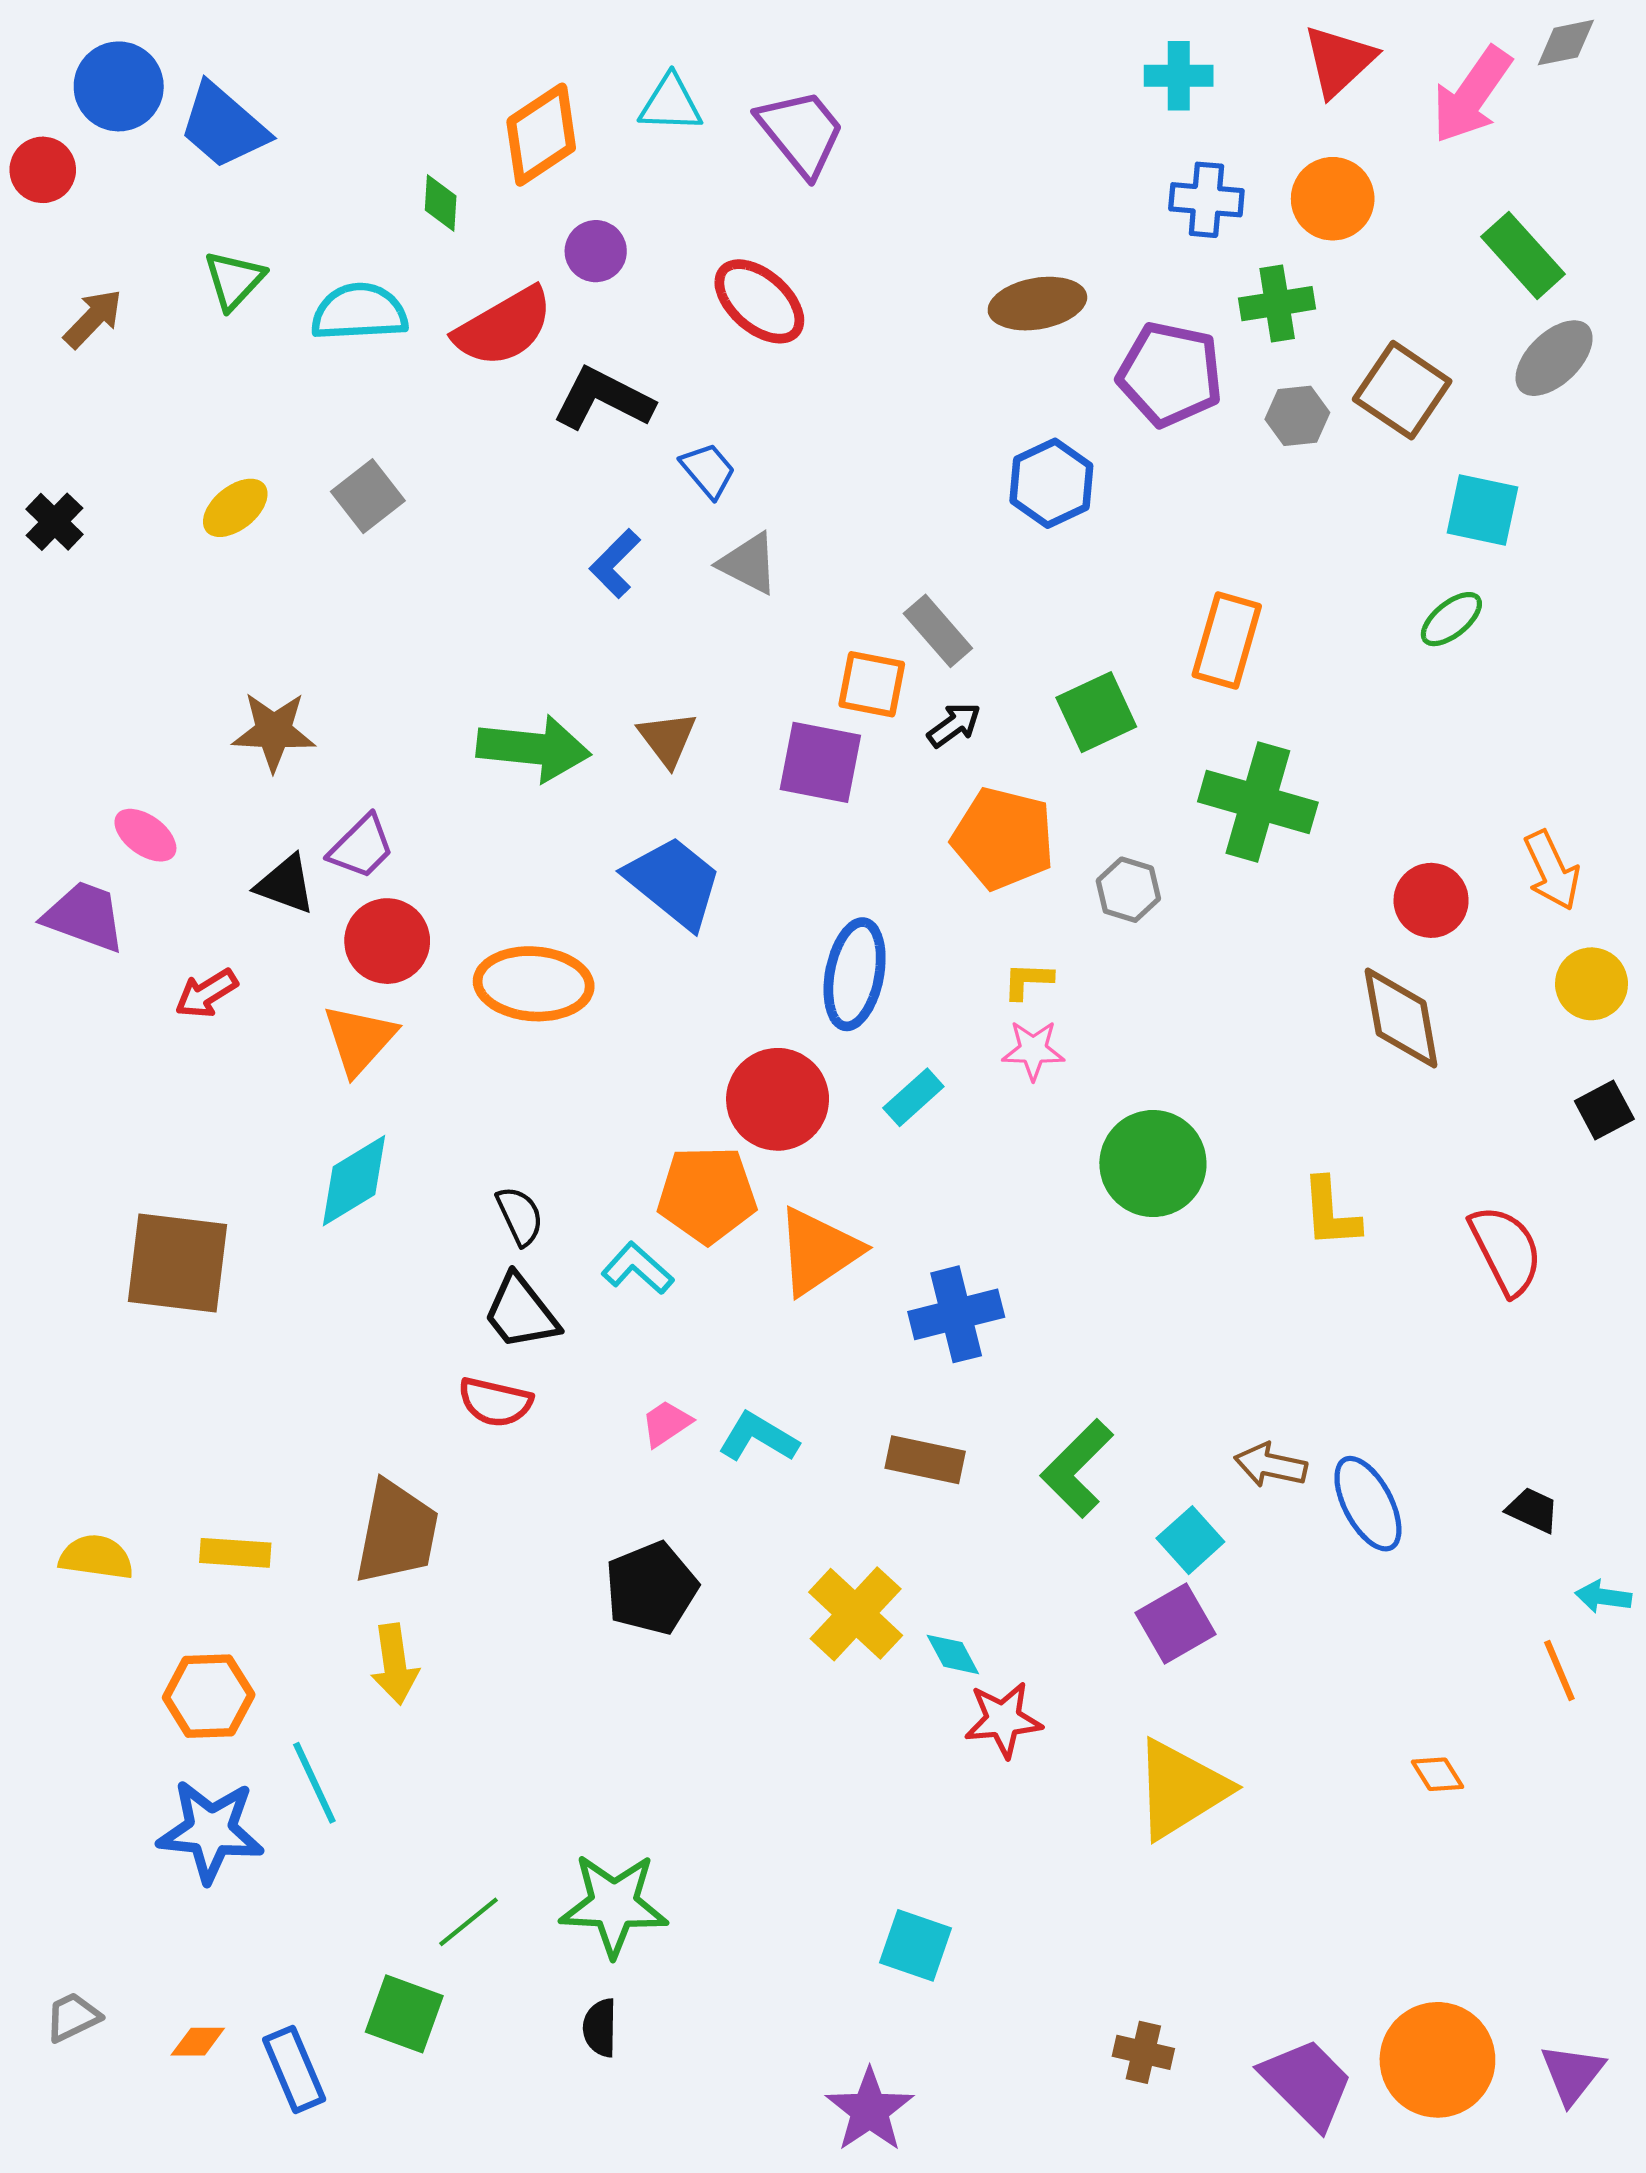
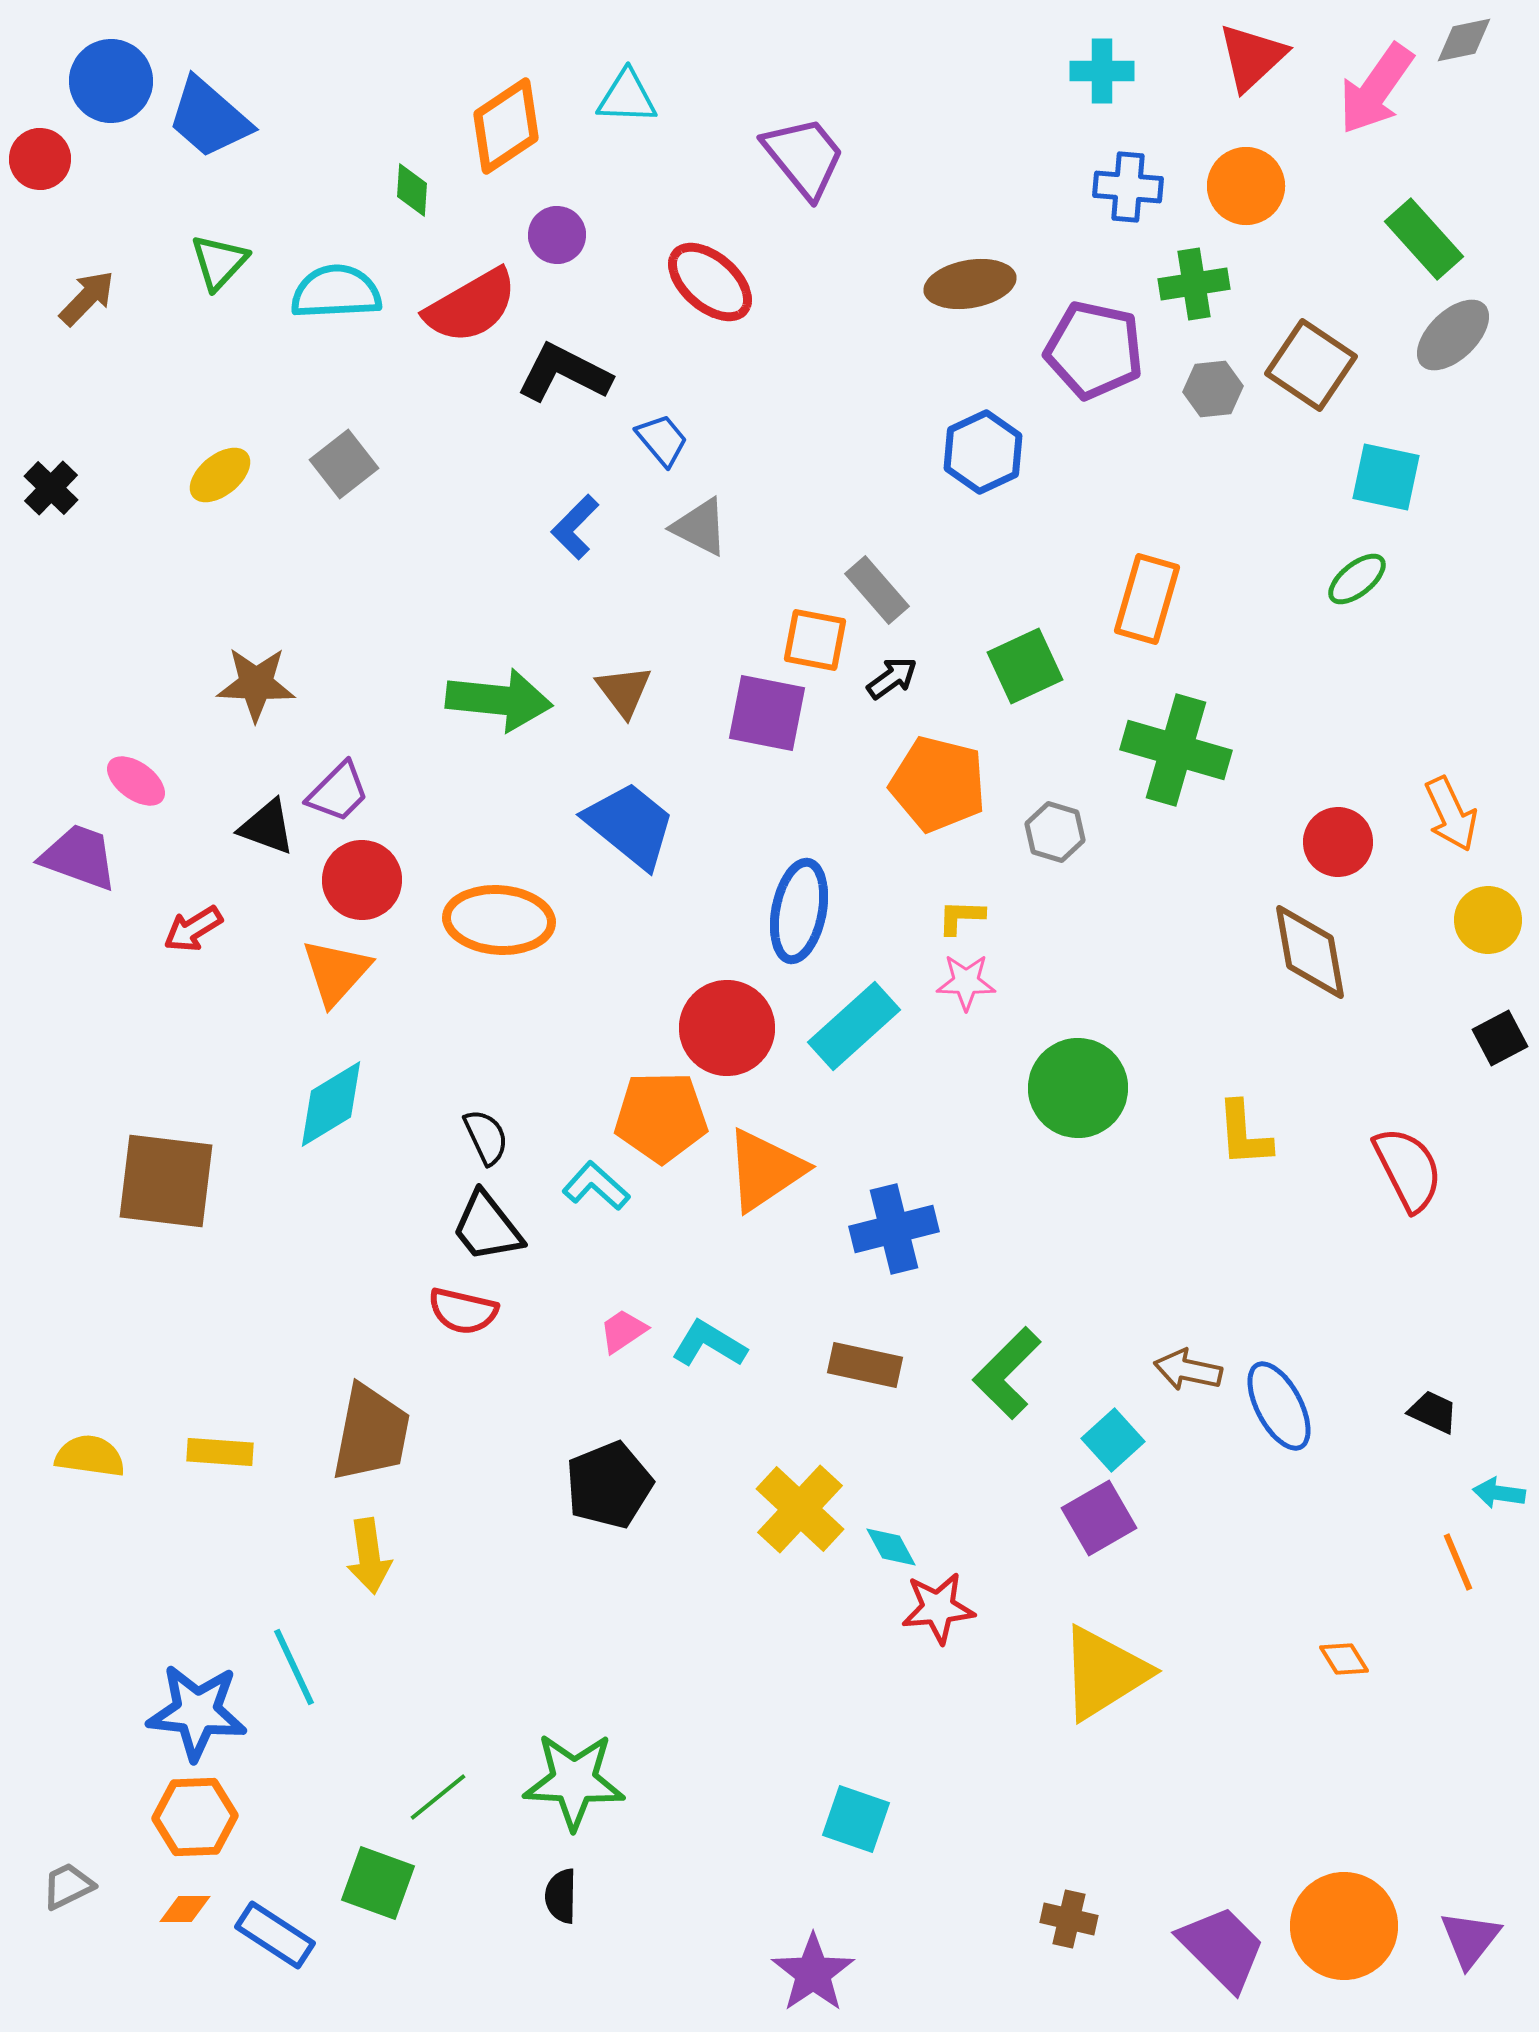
purple trapezoid: (801, 132) -> (804, 157), moved
cyan rectangle: (913, 1097) -> (854, 1026), size x1.6
orange hexagon: (209, 1696) -> (195, 1817), moved
blue rectangle: (294, 2069) -> (275, 1935), turned -34

